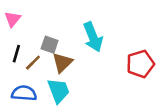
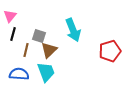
black line: (16, 54) -> (13, 34), moved
brown line: (33, 63) -> (26, 50), turned -32

